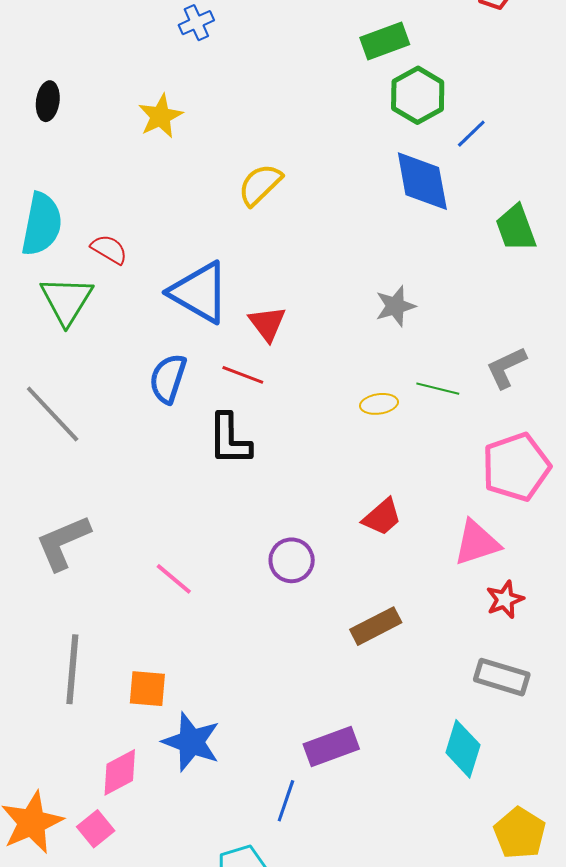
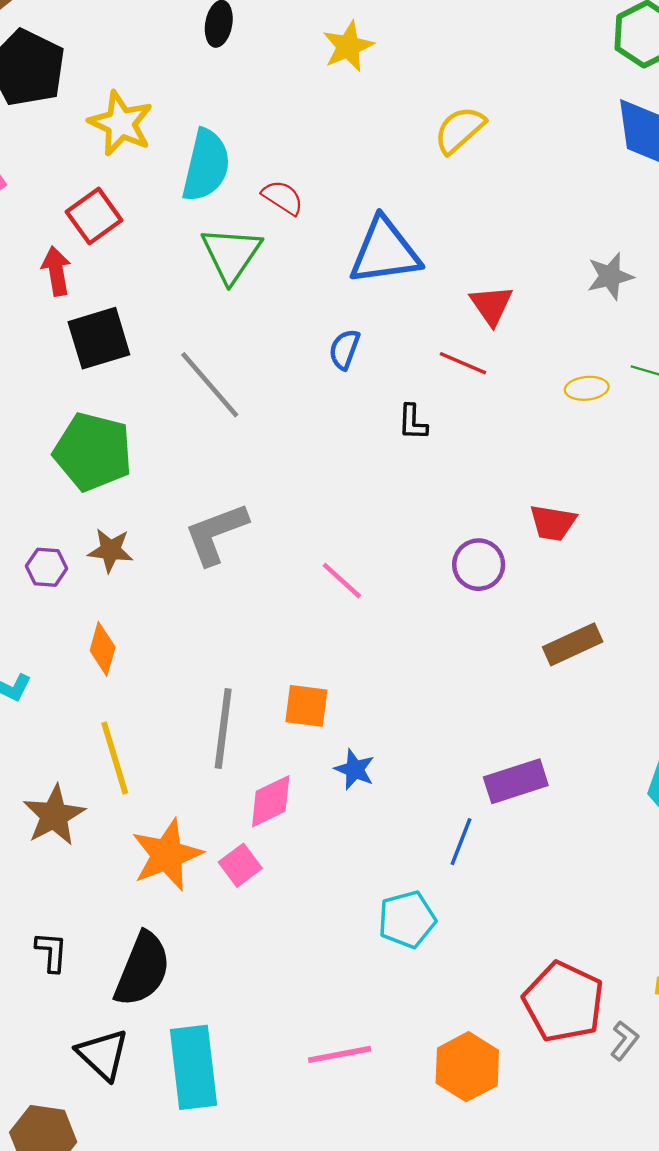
blue triangle: (199, 292) -> (385, 251), turned -40
red triangle: (267, 324) -> (491, 305), moved
red line: (243, 375) -> (463, 363), moved
blue semicircle: (168, 379) -> (344, 349), size x0.7
black L-shape: (230, 439) -> (413, 422), size x0.6
red trapezoid: (382, 517) -> (553, 523), moved, turned 48
gray line: (72, 669) -> (223, 728), moved
blue star: (191, 742) -> (355, 769), size x0.6

